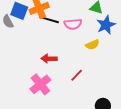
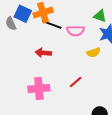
red arrow: (49, 59) -> (43, 53), moved
pink cross: (40, 84) -> (39, 89), turned 30

